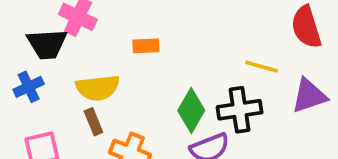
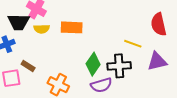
orange rectangle: (146, 46) -> (72, 27), size x1.5
yellow semicircle: (98, 88) -> (42, 29), moved, size x0.7
brown rectangle: (93, 122) -> (28, 66), moved, turned -40

